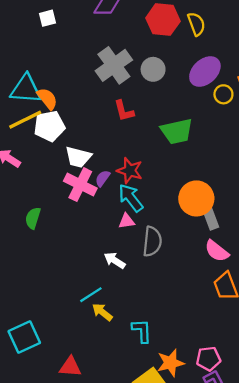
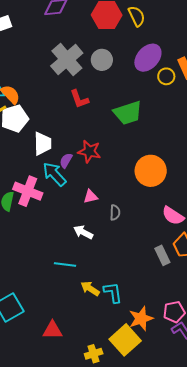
white trapezoid: (78, 157) -> (43, 144), turned -100
pink cross: (80, 185) -> (28, 191), moved
cyan arrow: (131, 198) -> (54, 174), moved
gray rectangle: (211, 218) -> (162, 255), moved
gray semicircle: (152, 241) -> (115, 212), size x0.6
cyan line: (91, 295) -> (65, 265), turned 45
yellow arrow: (102, 312) -> (90, 289), moved

